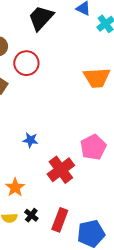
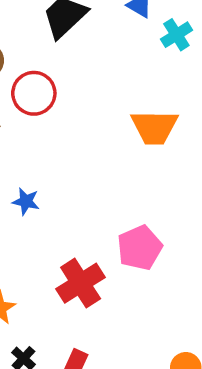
blue star: (30, 140) -> (26, 201), moved

